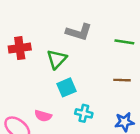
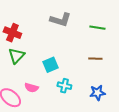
red cross: (20, 48) -> (12, 33), turned 30
green triangle: (57, 59) -> (16, 56), moved

